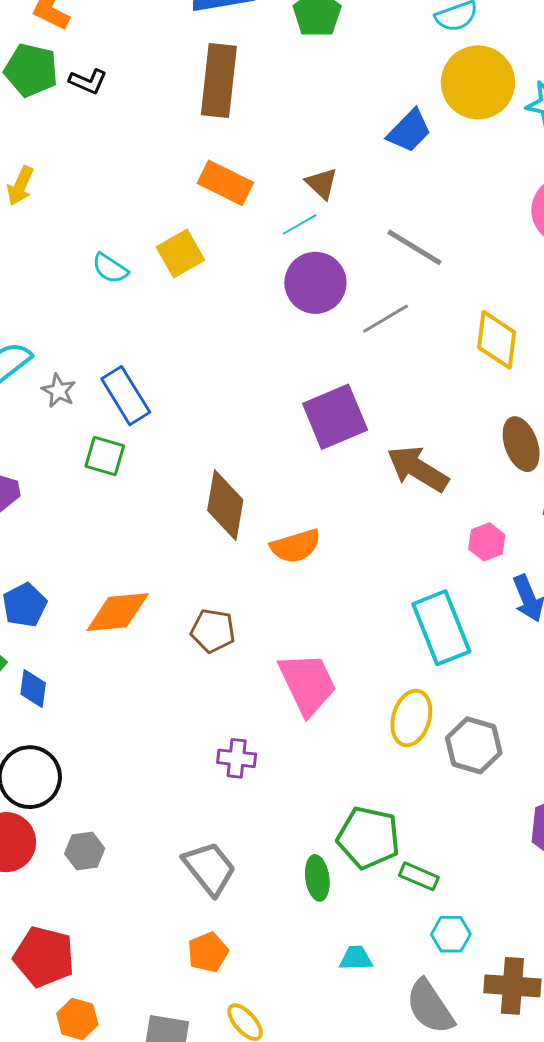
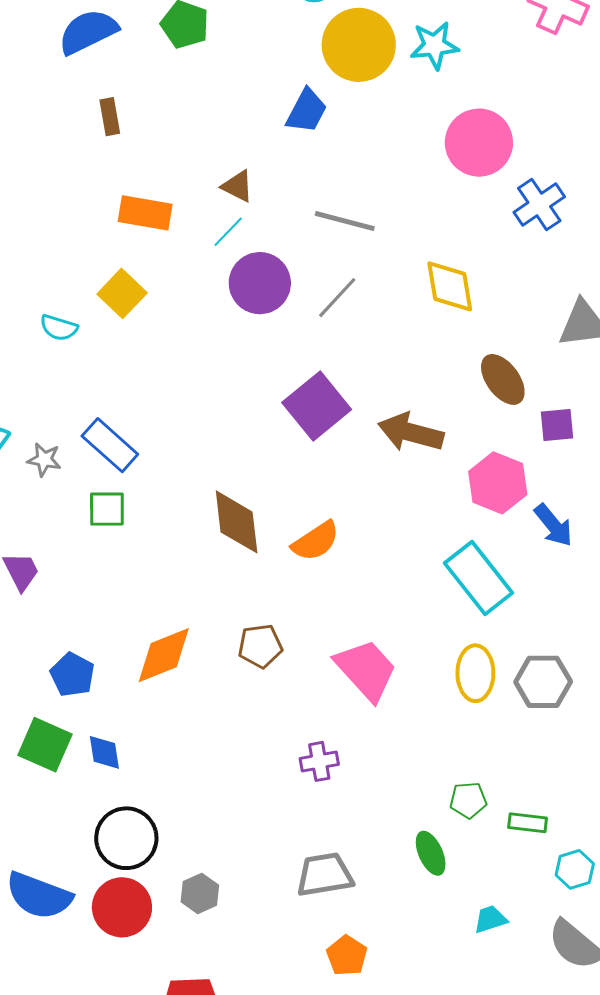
brown rectangle: (219, 81) -> (110, 117), size x0.5
pink hexagon: (487, 542) -> (498, 483), size x1.6
green pentagon: (368, 838) -> (468, 800), size x0.6
gray trapezoid: (209, 868) -> (324, 875), turned -44

